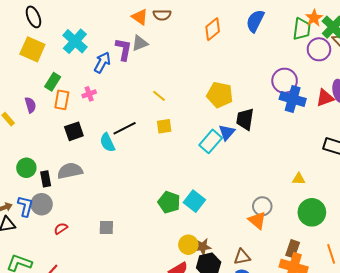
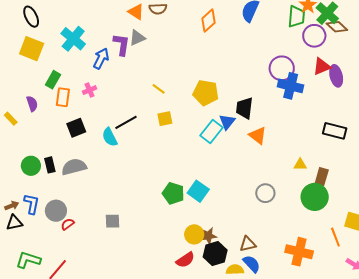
yellow pentagon: (220, 95) -> (206, 93), moved
red triangle: (325, 98) -> (322, 66), moved
black rectangle: (46, 179) -> (50, 165), moved
gray circle: (42, 204) -> (56, 211), moved
orange triangle: (257, 220) -> (258, 135), moved
brown rectangle: (293, 249) -> (322, 177), moved

